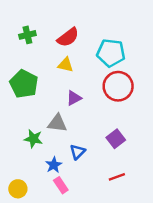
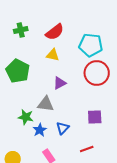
purple square: (116, 139) -> (95, 117), turned 35
blue star: (54, 165) -> (40, 130), moved
red line: (117, 177) -> (87, 149), moved

